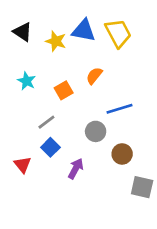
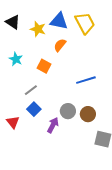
orange semicircle: (94, 76) -> (60, 45), moved
orange square: (64, 90) -> (44, 66), turned -32
gray circle: (96, 131) -> (68, 111), moved

